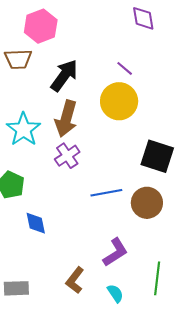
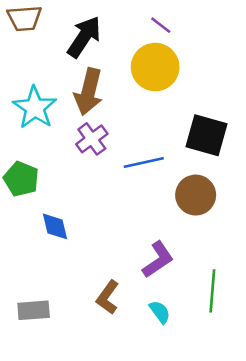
blue line: (106, 193) -> (144, 163), moved

